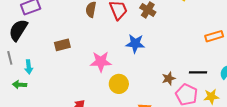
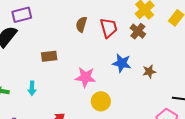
cyan arrow: (29, 67) -> (32, 88), moved
brown star: (169, 78) -> (149, 72), moved

